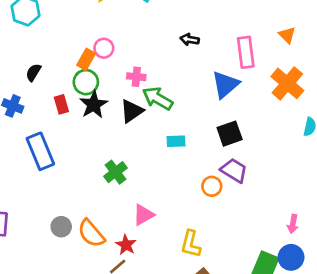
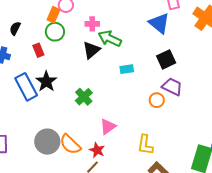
blue triangle: (225, 85) -> (159, 23), turned -35
black star: (94, 105) -> (46, 81), moved
gray circle: (61, 227) -> (47, 142), size x1.6

